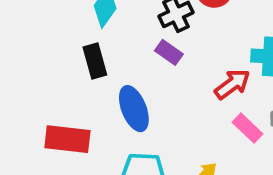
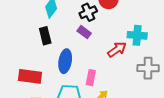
blue ellipse: (134, 109) -> (65, 61), turned 30
pink rectangle: (247, 128) -> (91, 78), moved, turned 56

